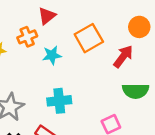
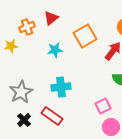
orange cross: (27, 37) -> (27, 27), moved

